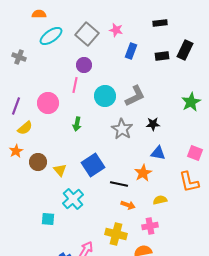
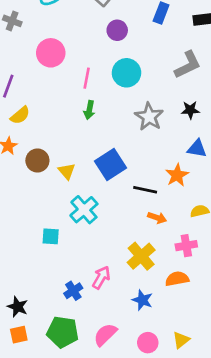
purple circle: (84, 65) -> (117, 30), moved
pink line: (75, 85) -> (87, 78), moved
gray L-shape: (135, 96) -> (188, 65), moved
pink circle: (48, 103) -> (51, 53), moved
yellow cross: (116, 234) -> (141, 256), turned 35

